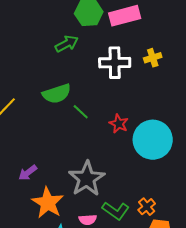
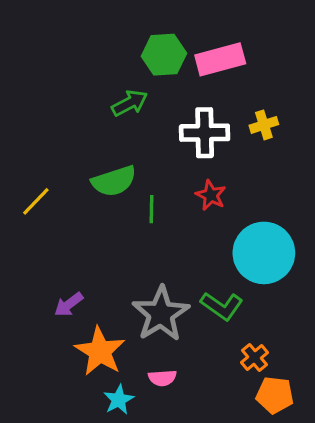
green line: (81, 112) -> (151, 209), turned 48
red star: (119, 124) -> (211, 195), moved
green L-shape: (116, 211) -> (222, 306), moved

